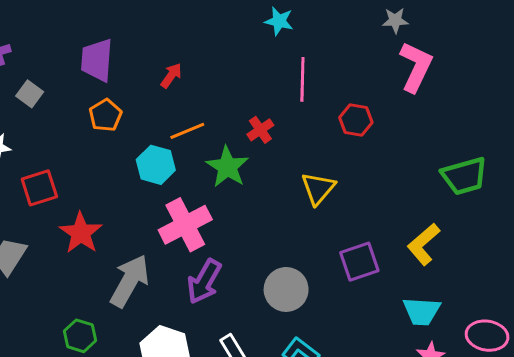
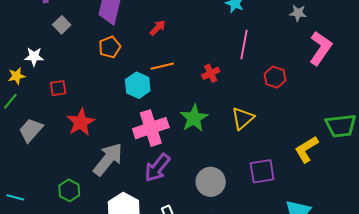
gray star: (395, 20) -> (298, 13), moved
green star: (227, 167) -> (194, 118), moved
red square: (39, 188) -> (58, 88), size x0.7
yellow L-shape: (424, 244) -> (306, 149), moved

